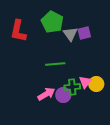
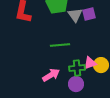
pink triangle: (85, 82) -> (90, 63), turned 32
purple circle: (63, 95) -> (76, 84), moved

